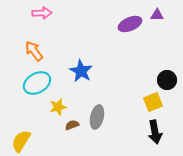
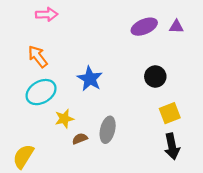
purple triangle: (157, 15) -> (176, 27), moved
black circle: (167, 80) -> (155, 77), moved

